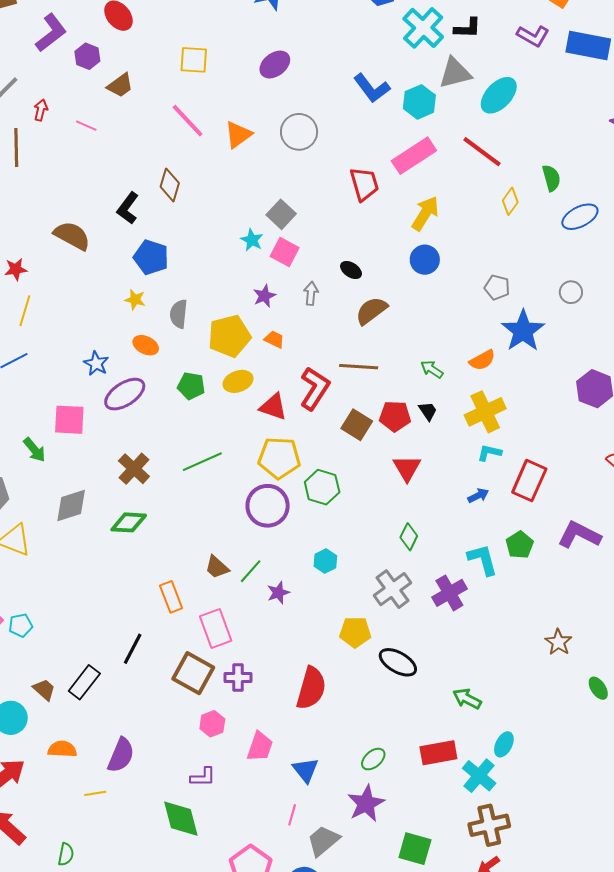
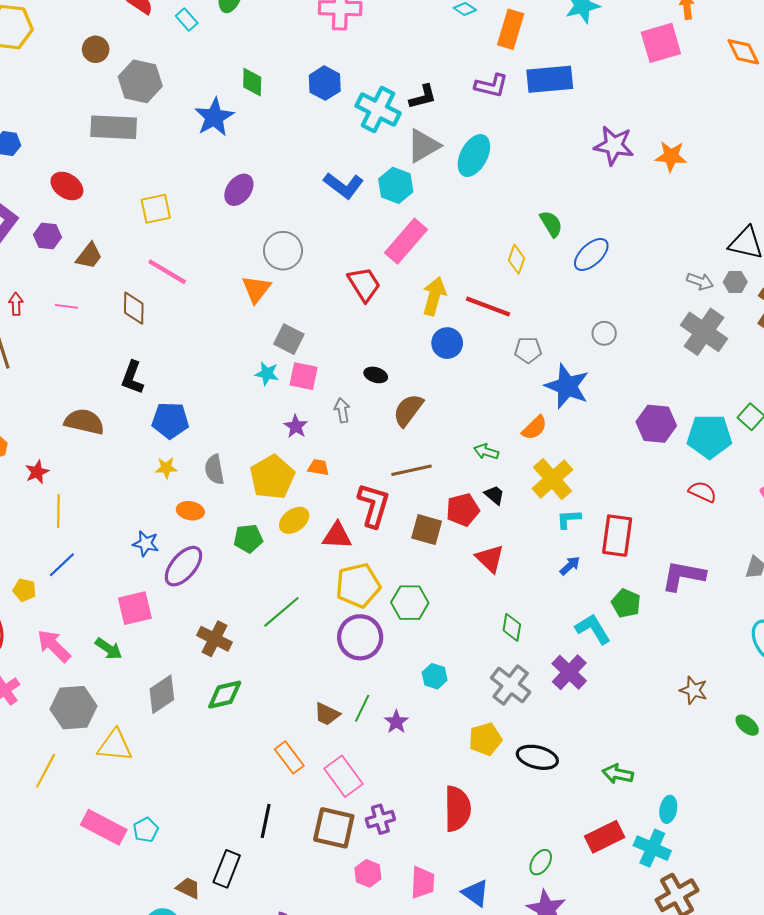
orange triangle: (238, 135) -> (256, 289), moved
red line: (482, 152) -> (488, 307), moved
brown diamond: (170, 185) -> (134, 308), moved

